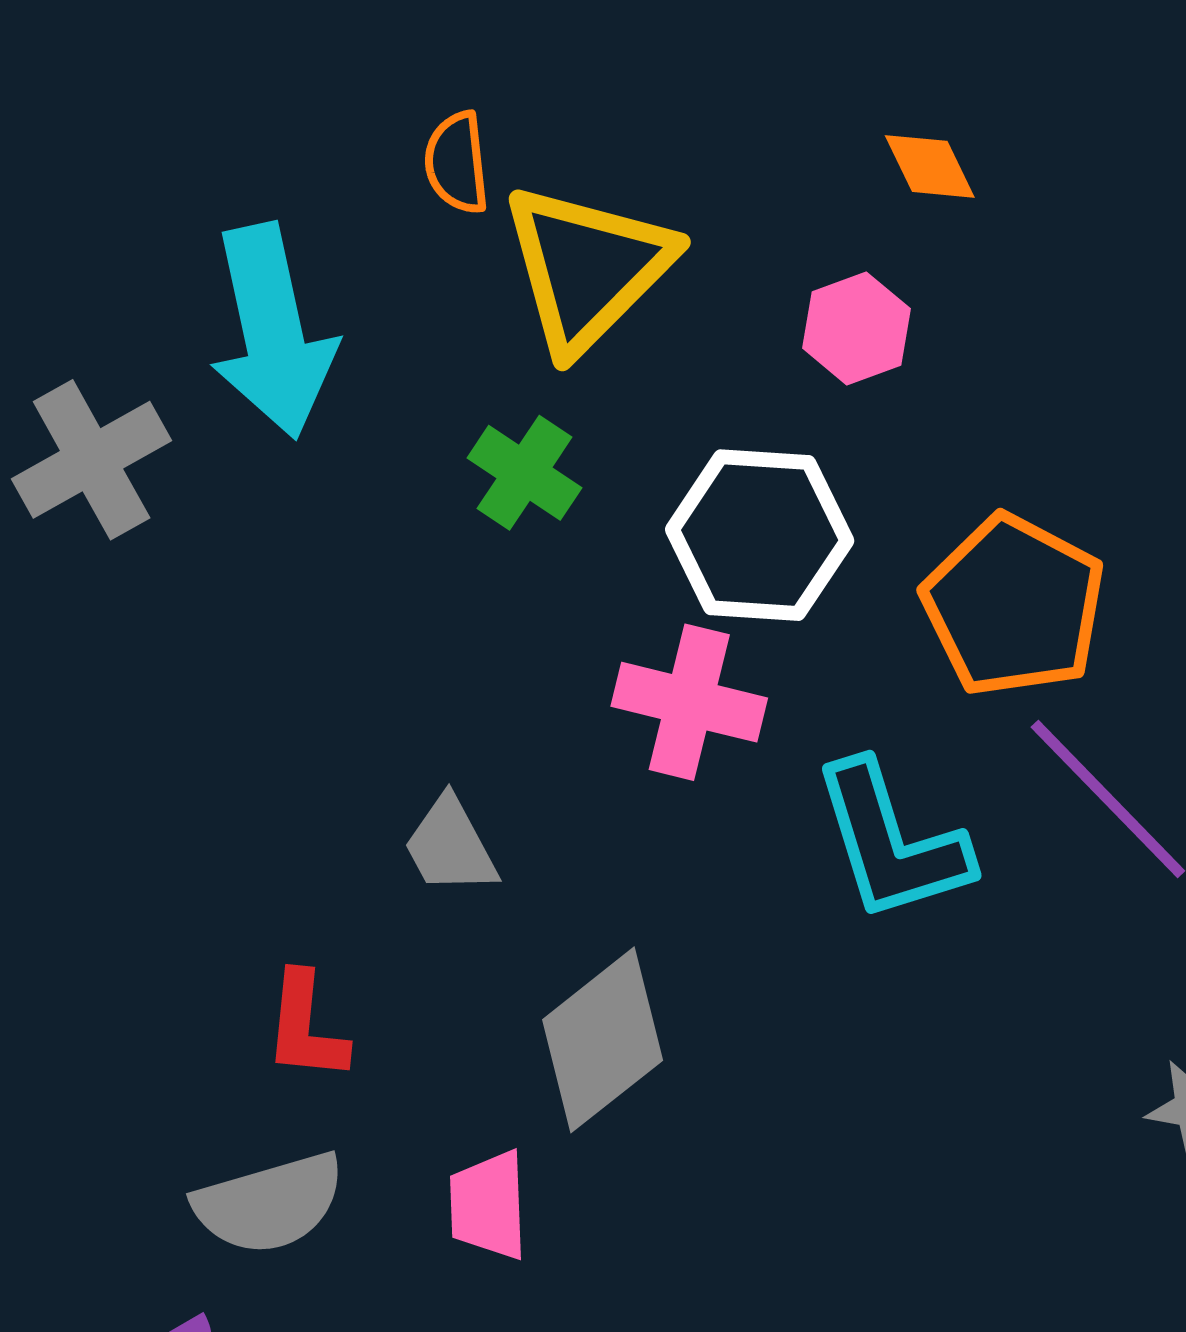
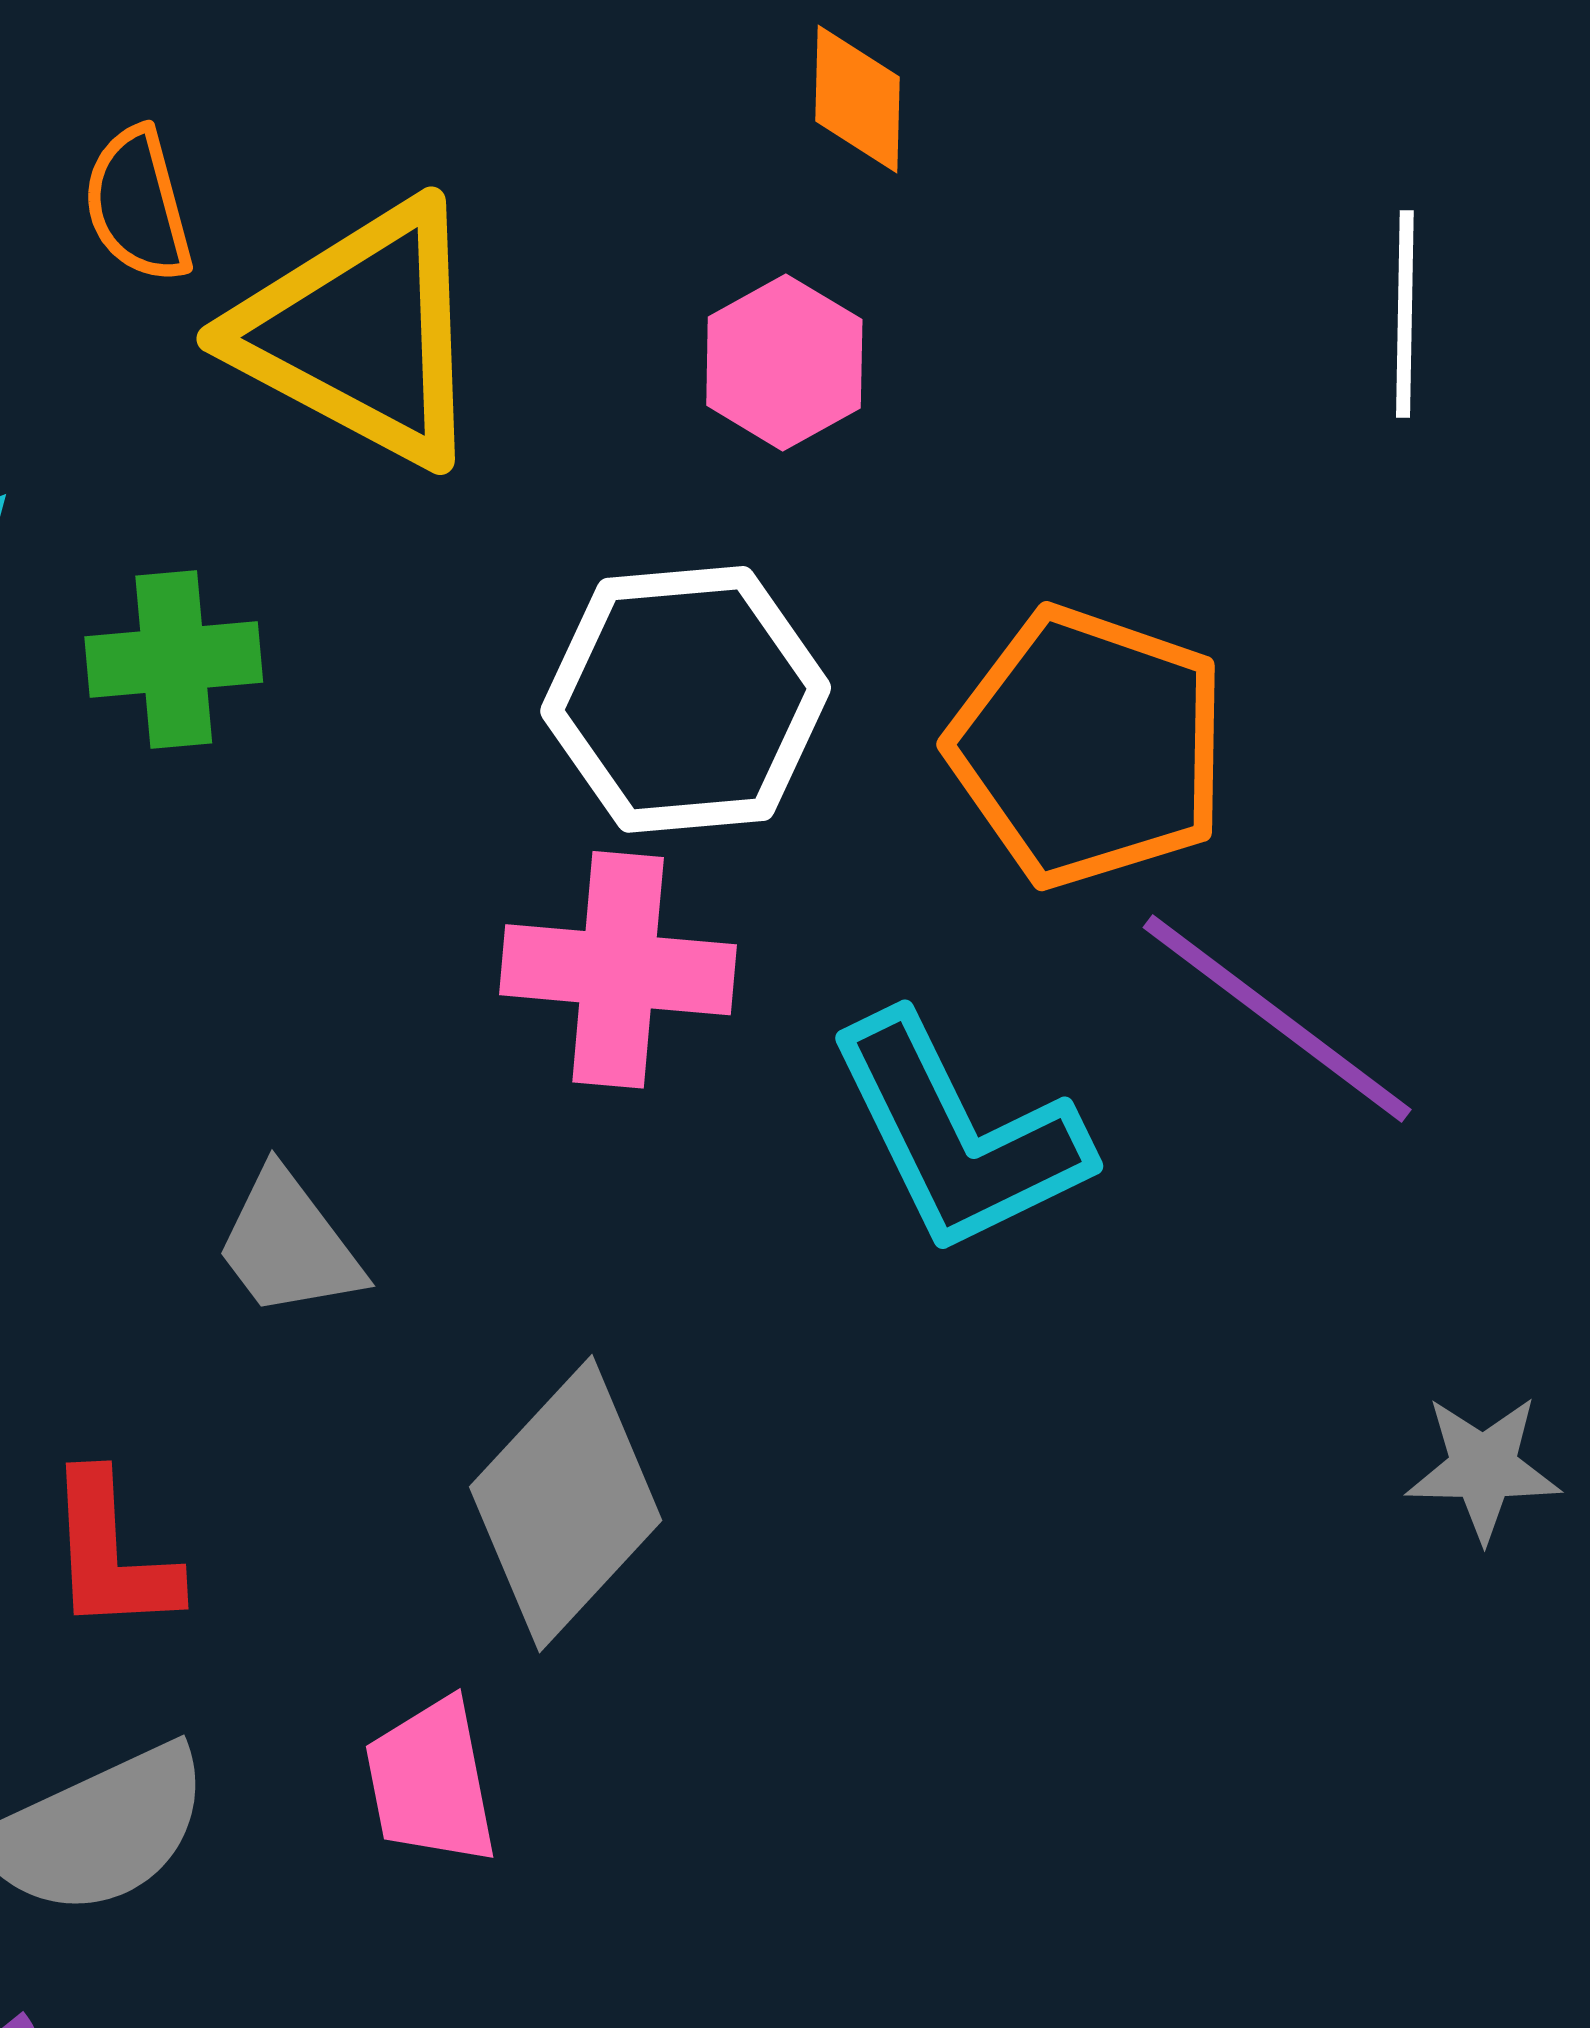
orange diamond: (930, 166) -> (858, 99), turned 36
yellow triangle: (587, 268) -> (361, 333), turned -38
green cross: (524, 473) -> (174, 659), moved, turned -30

